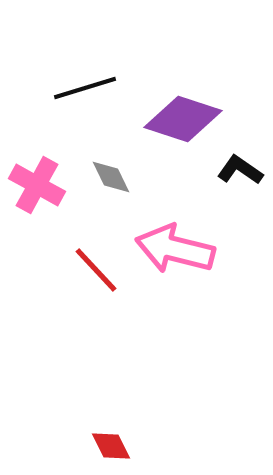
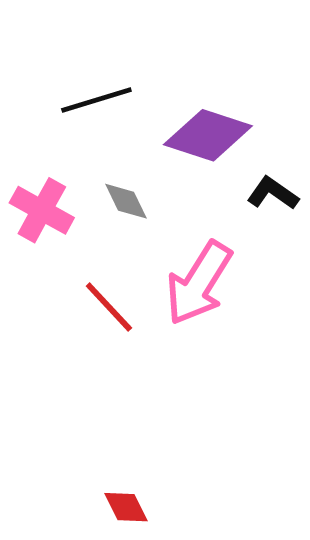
pink arrow: (175, 249) -> (199, 283), turned -72

